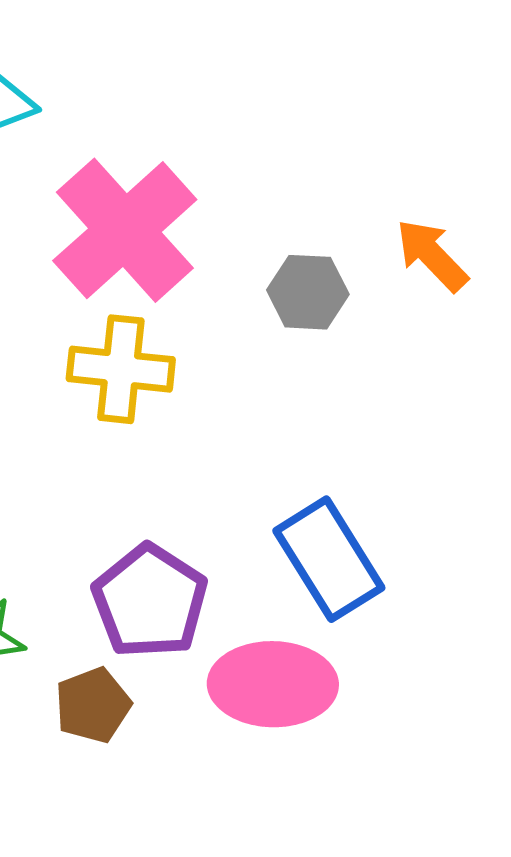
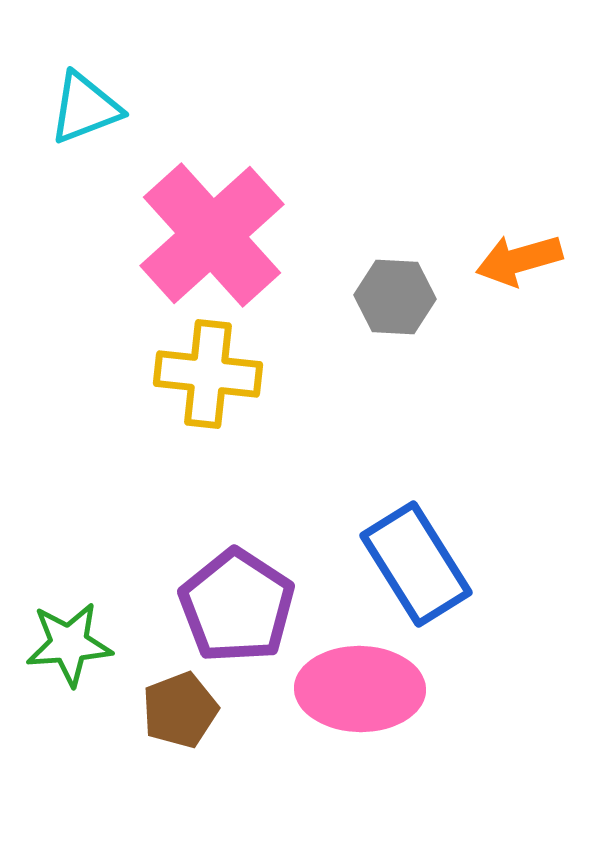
orange arrow: (432, 255) -> (519, 260), turned -62

